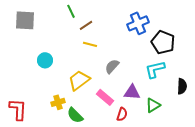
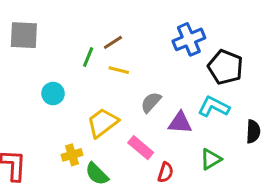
green line: (71, 11) -> (88, 57), moved, turned 48
cyan L-shape: (155, 69) -> (214, 107), turned 40
purple triangle: (132, 92) -> (180, 123), moved

